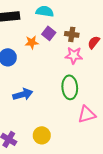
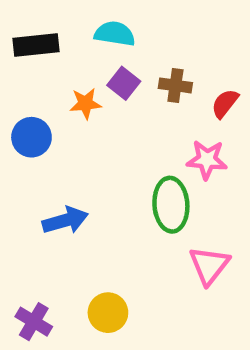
pink star: (74, 55) -> (207, 160), moved
pink triangle: (87, 114) -> (209, 265), turned -36

